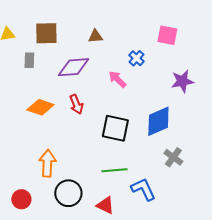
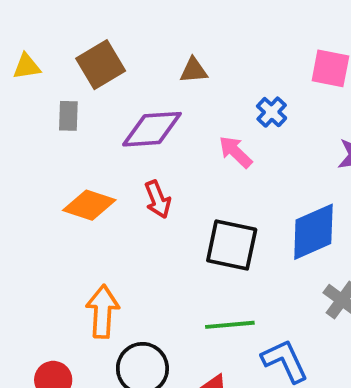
brown square: (46, 33) -> (101, 65), turned -30

